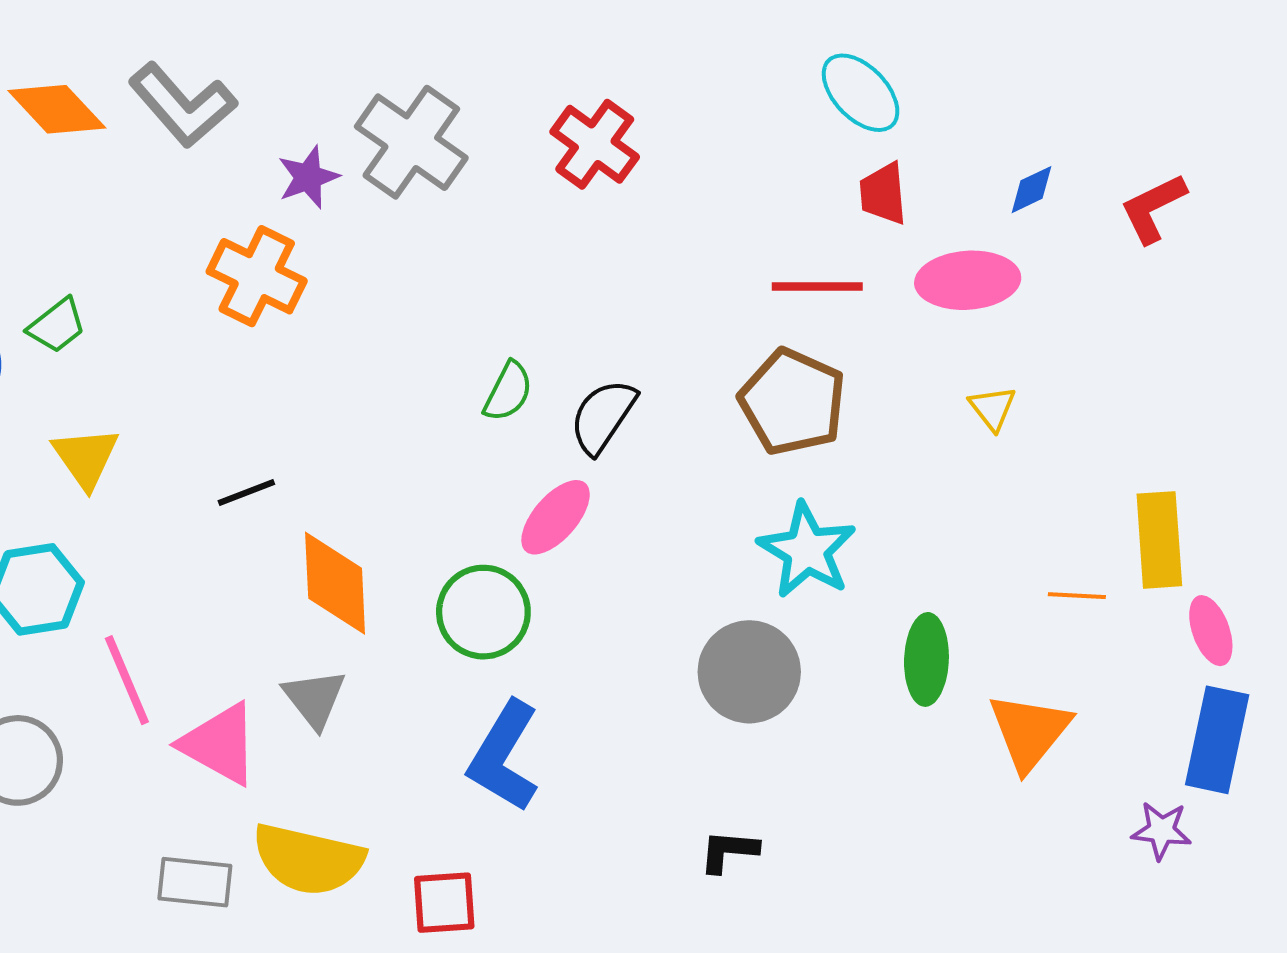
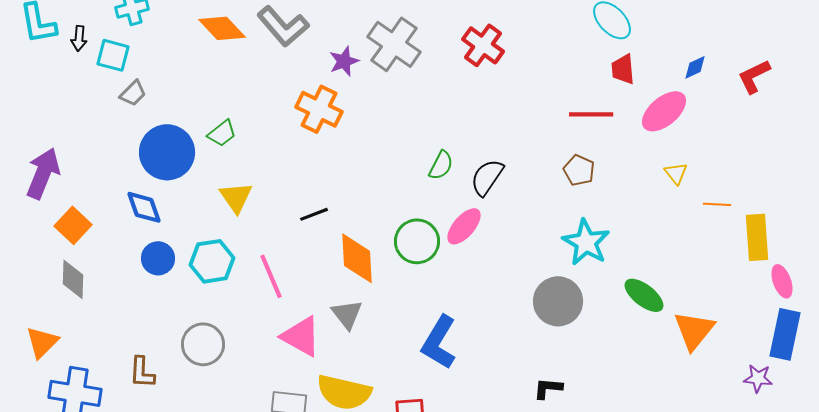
pink ellipse: (968, 280) -> (664, 111), turned -36
brown pentagon: (793, 402) -> (579, 170), size x0.6
orange line: (1077, 596) -> (717, 204), moved
green circle: (483, 612) -> (417, 241), moved
green ellipse: (926, 659) -> (644, 295), turned -54
pink line: (127, 680) -> (271, 276), moved

